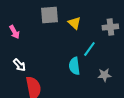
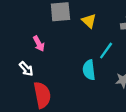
pink arrow: (14, 32) -> (39, 44), moved

